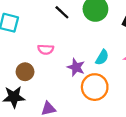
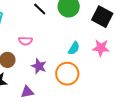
purple star: (76, 67) -> (39, 66), moved

